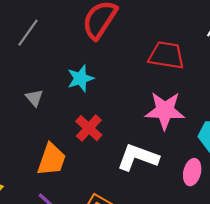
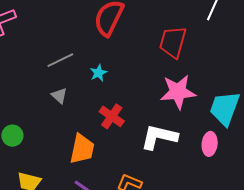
gray line: (28, 33) -> (60, 60), moved, turned 36
red trapezoid: (166, 55) -> (173, 42), turned -76
cyan star: (80, 78) -> (98, 73), size x0.7

